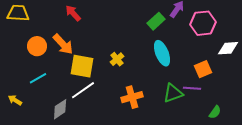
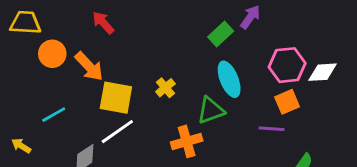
pink hexagon: (203, 23) -> (287, 65), moved
orange circle: (37, 46) -> (52, 54), moved
green triangle: (173, 93) -> (211, 110), moved

